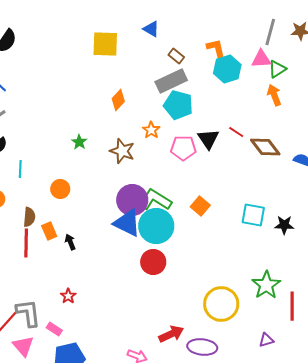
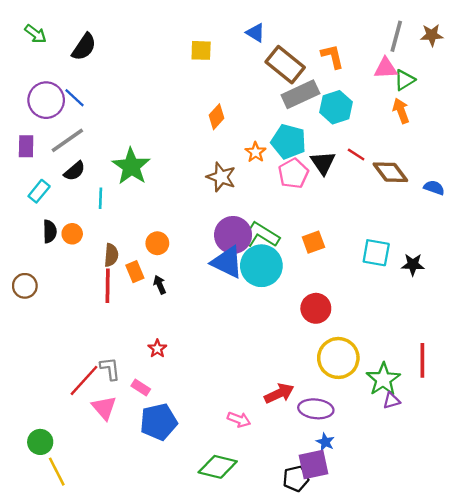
yellow square: (105, 44) -> (201, 50), size x0.7
brown rectangle: (176, 56) -> (285, 65), size x2.0
cyan hexagon: (227, 69) -> (336, 107), moved
gray rectangle: (171, 81) -> (300, 94), moved
cyan pentagon: (178, 105) -> (289, 142), moved
green star: (79, 142) -> (131, 166), moved, size x2.0
pink pentagon: (183, 148) -> (293, 173), turned -30
orange circle: (60, 189) -> (157, 243), moved
orange square: (200, 206) -> (313, 242), turned 30
red circle: (153, 262) -> (316, 308), moved
green star: (266, 285) -> (383, 379), moved
gray L-shape: (28, 313) -> (110, 369), size x0.7

